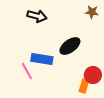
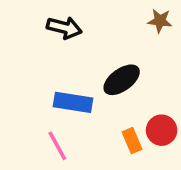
pink line: (27, 71) -> (57, 146), moved
orange rectangle: (84, 86) -> (132, 141), moved, turned -40

